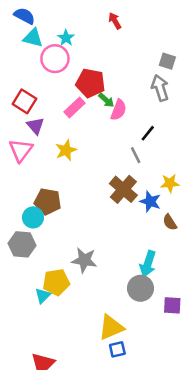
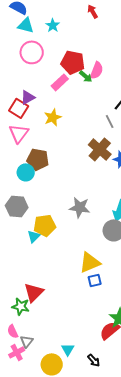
pink circle: (55, 59) -> (32, 52), moved
red square: (24, 101) -> (19, 108), moved
pink semicircle: (118, 110) -> (97, 70), moved
purple triangle: (35, 126) -> (28, 97), turned 42
pink triangle: (21, 150) -> (19, 133), moved
gray hexagon: (22, 244) -> (17, 206), moved
gray star: (84, 260) -> (80, 207), moved

